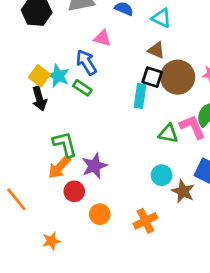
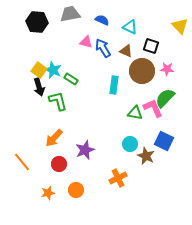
blue arrow: (86, 62) -> (103, 48), moved
black square: (152, 77) -> (151, 46), moved
green L-shape: (65, 144) -> (58, 101), moved
purple star: (94, 166) -> (85, 150), moved
red circle: (74, 191) -> (59, 164), moved
orange circle: (100, 214) -> (76, 190), moved

